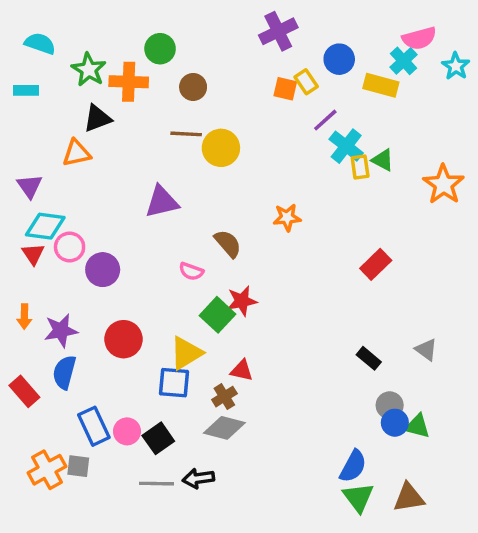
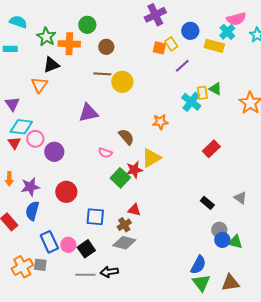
cyan cross: (346, 146) -> (191, 102), moved
orange triangle: (77, 153) -> (39, 85), turned -42
yellow triangle: (186, 353) -> (151, 158), moved

